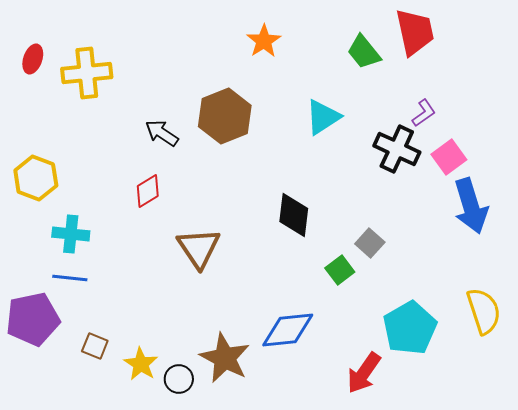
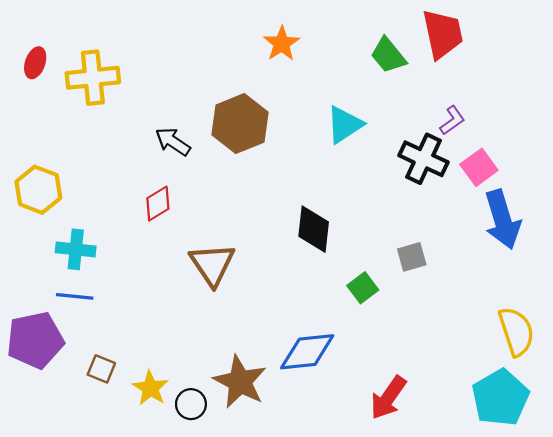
gray square: (370, 243) -> (412, 257), moved, turned 32
cyan pentagon: (410, 328) -> (500, 398), moved

